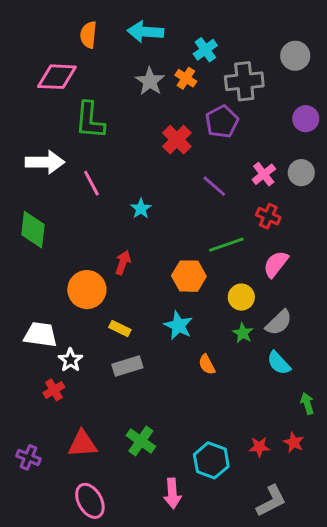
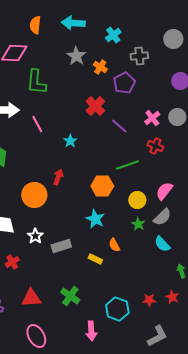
orange cross: (186, 78) -> (100, 67), moved
gray cross: (244, 81) -> (139, 56), size x0.7
red cross: (177, 140) -> (95, 106), moved
pink semicircle: (276, 264) -> (164, 191), moved
yellow rectangle: (120, 329) -> (95, 259), moved
white star: (70, 360) -> (35, 236), moved

